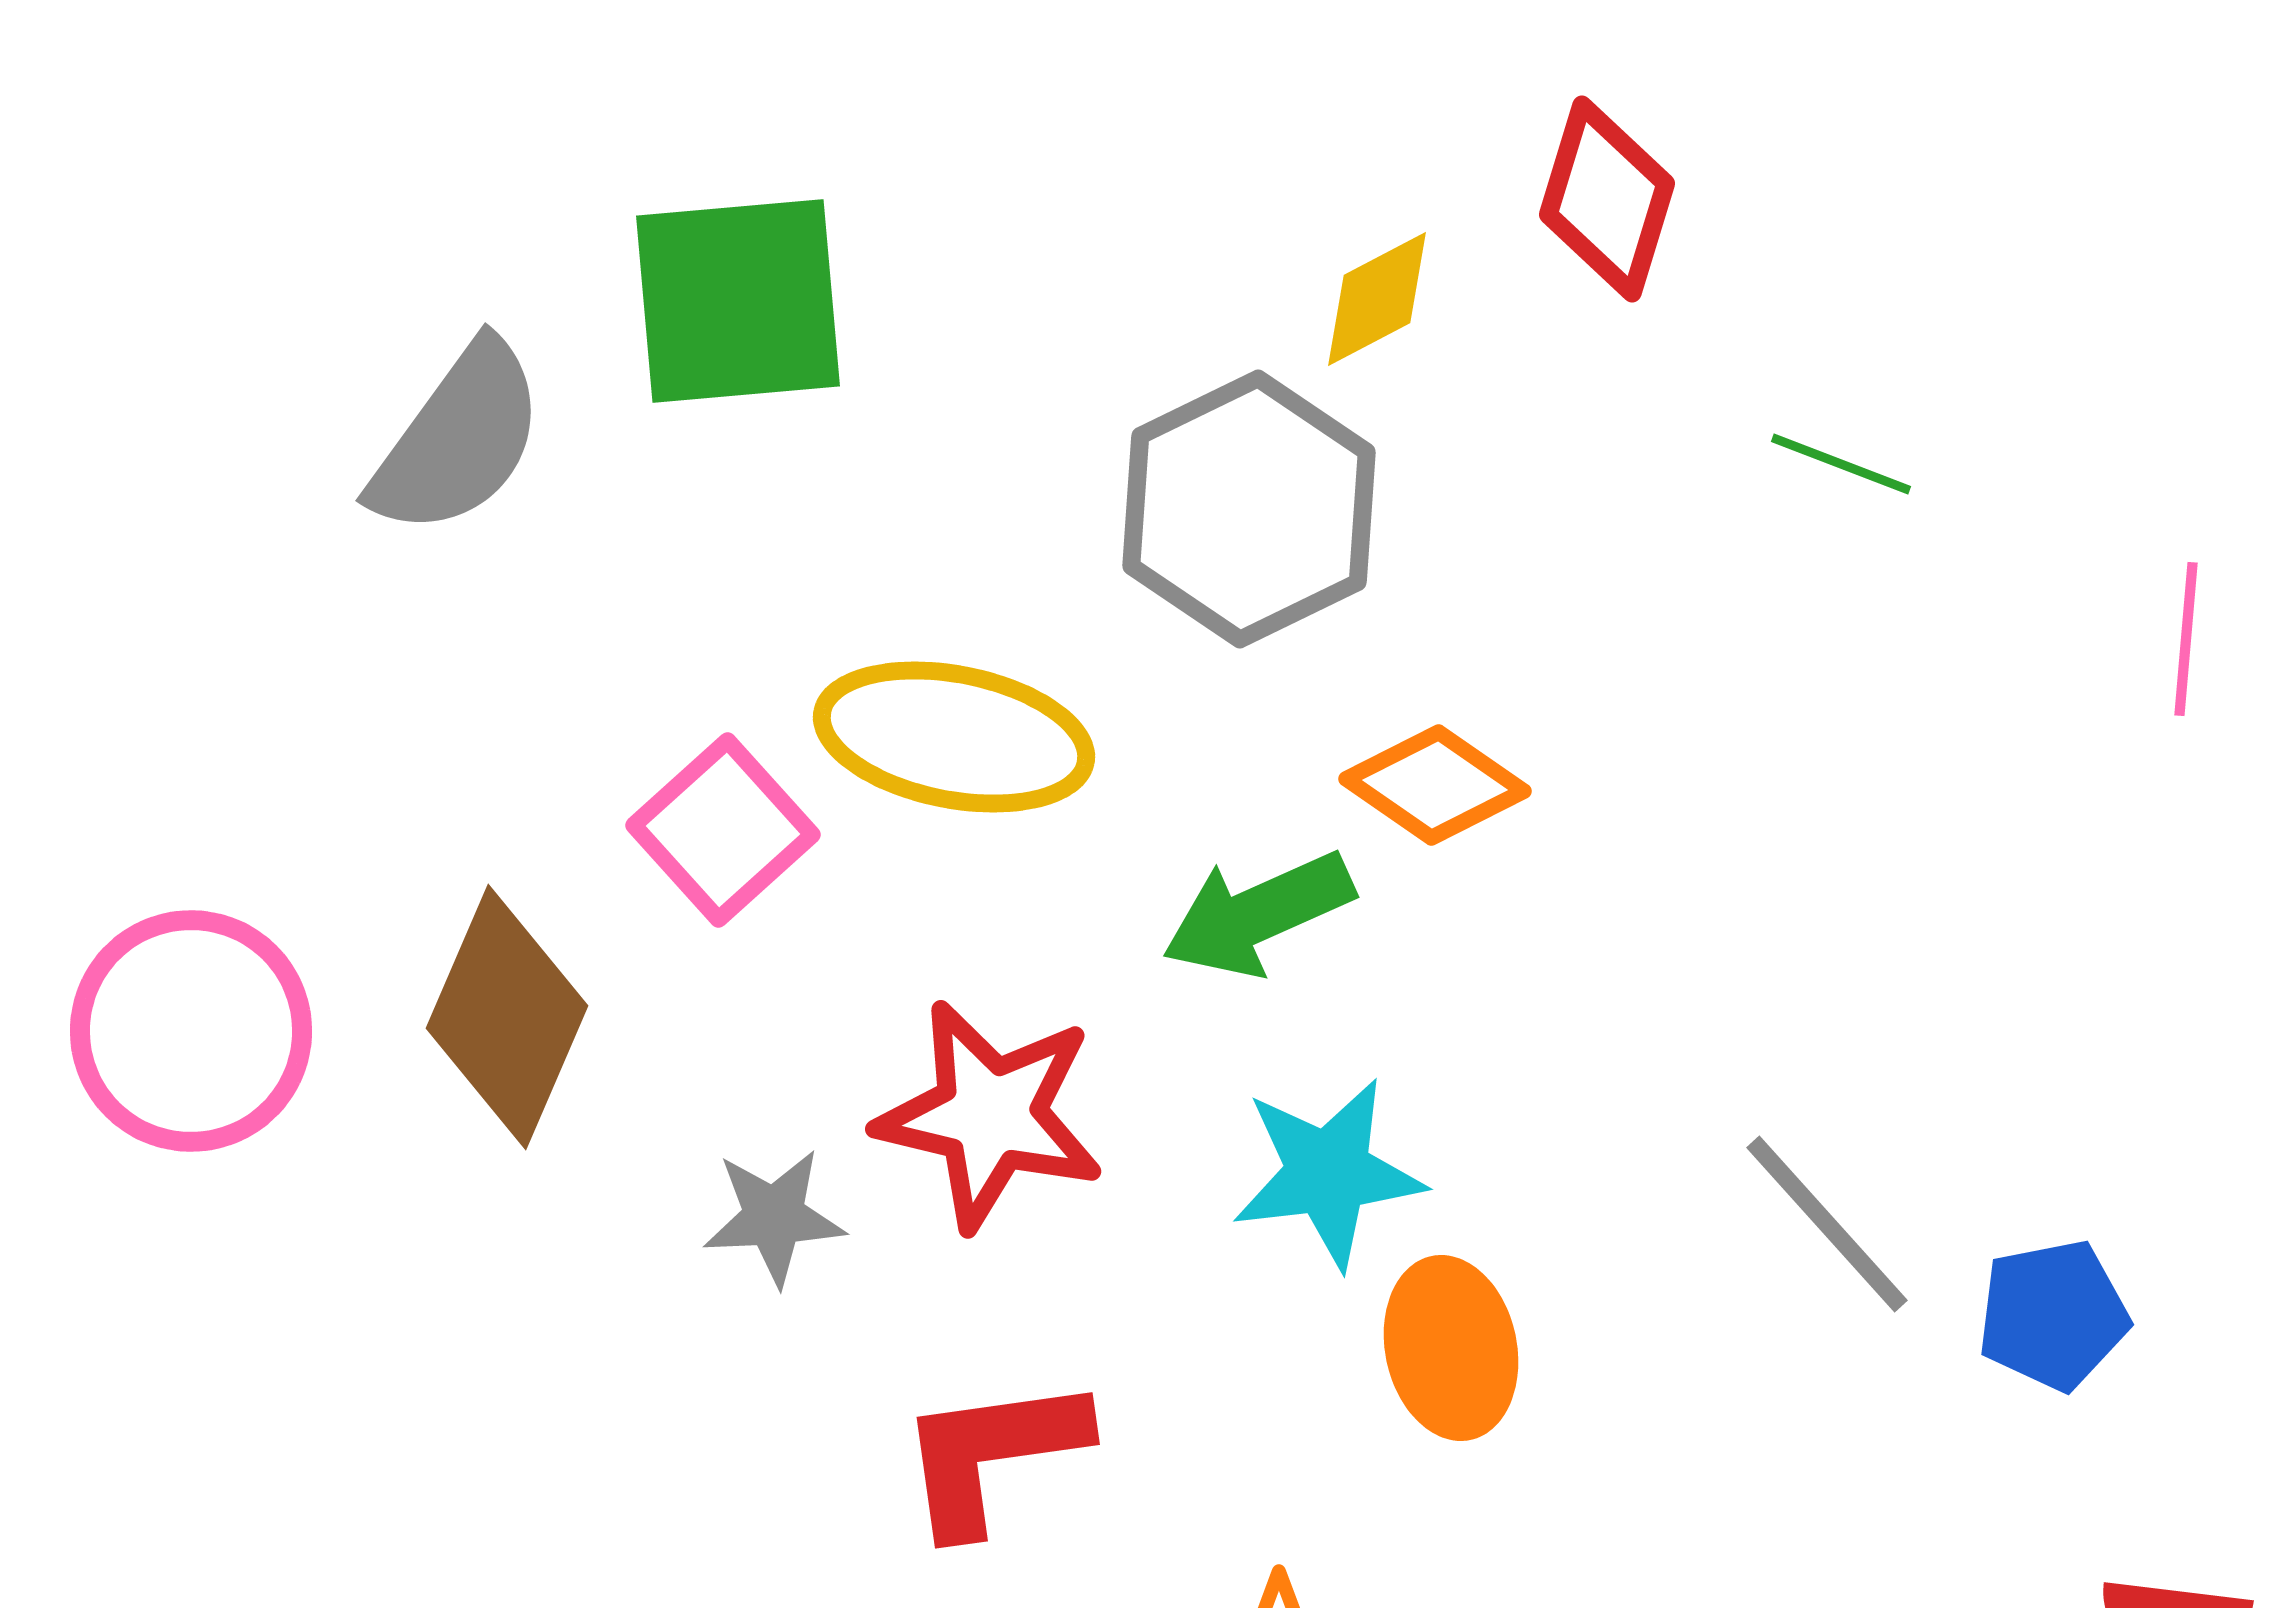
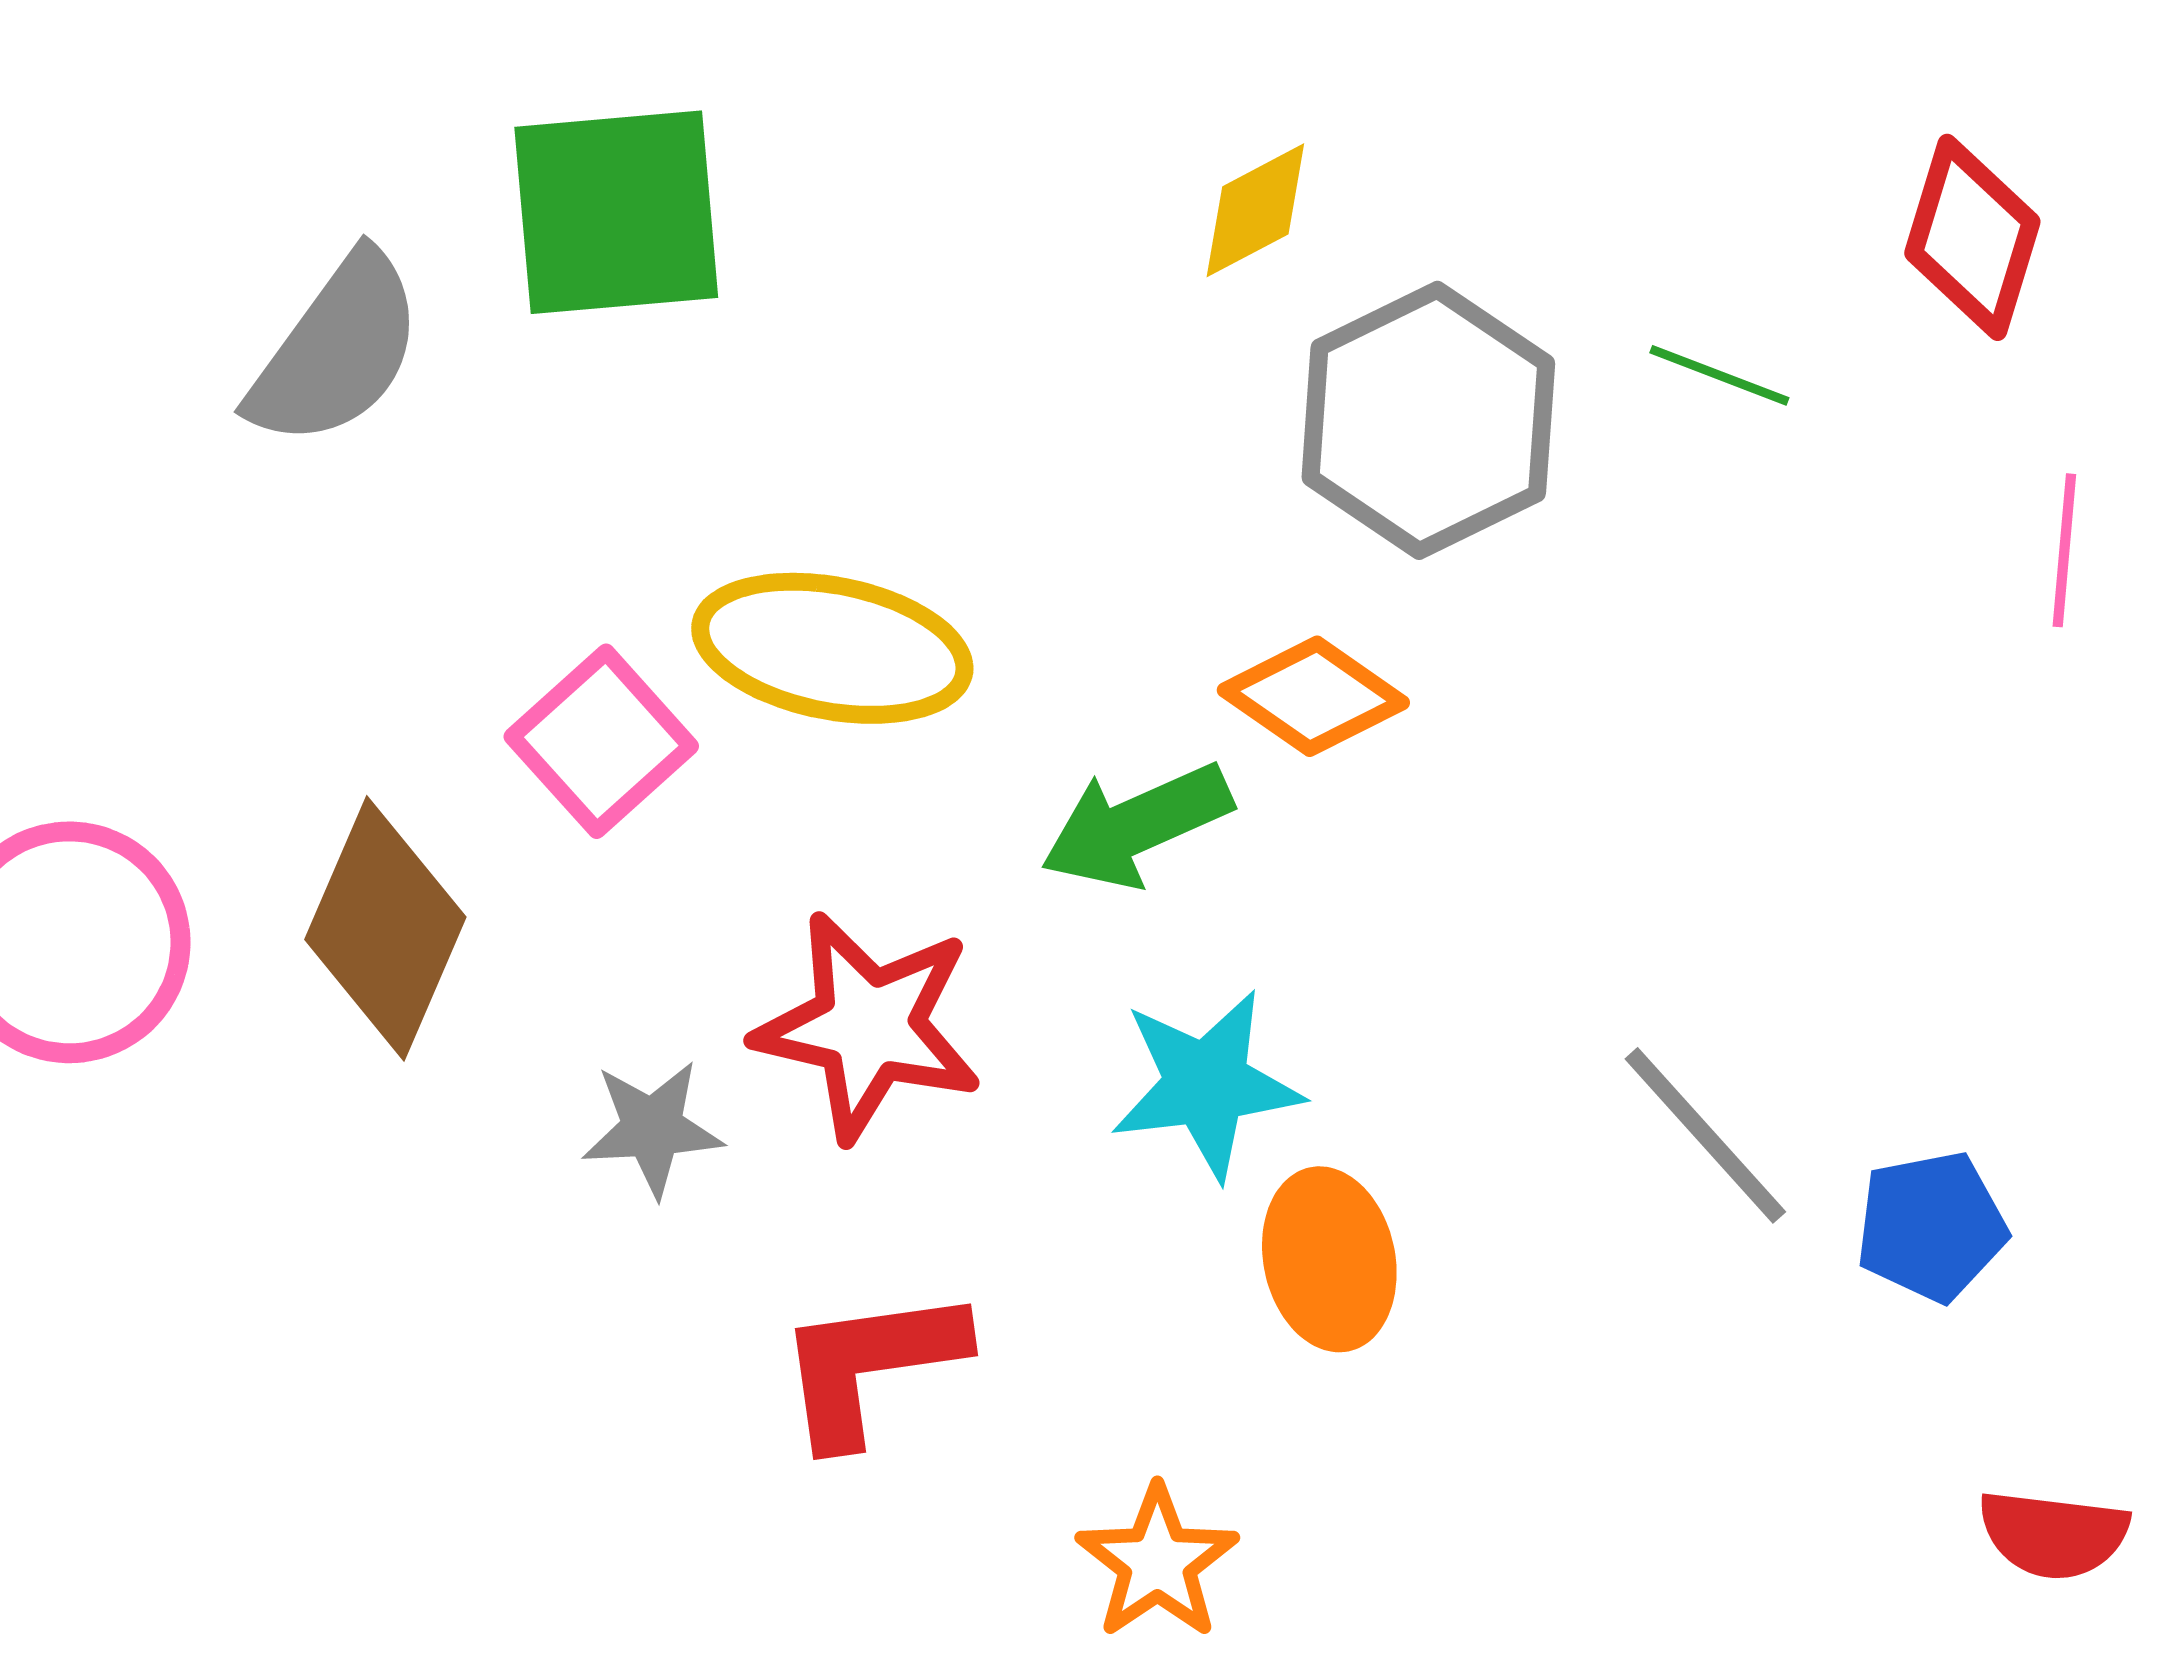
red diamond: (1607, 199) -> (1972, 237), moved
gray hexagon: (1249, 509) -> (1428, 420), moved

